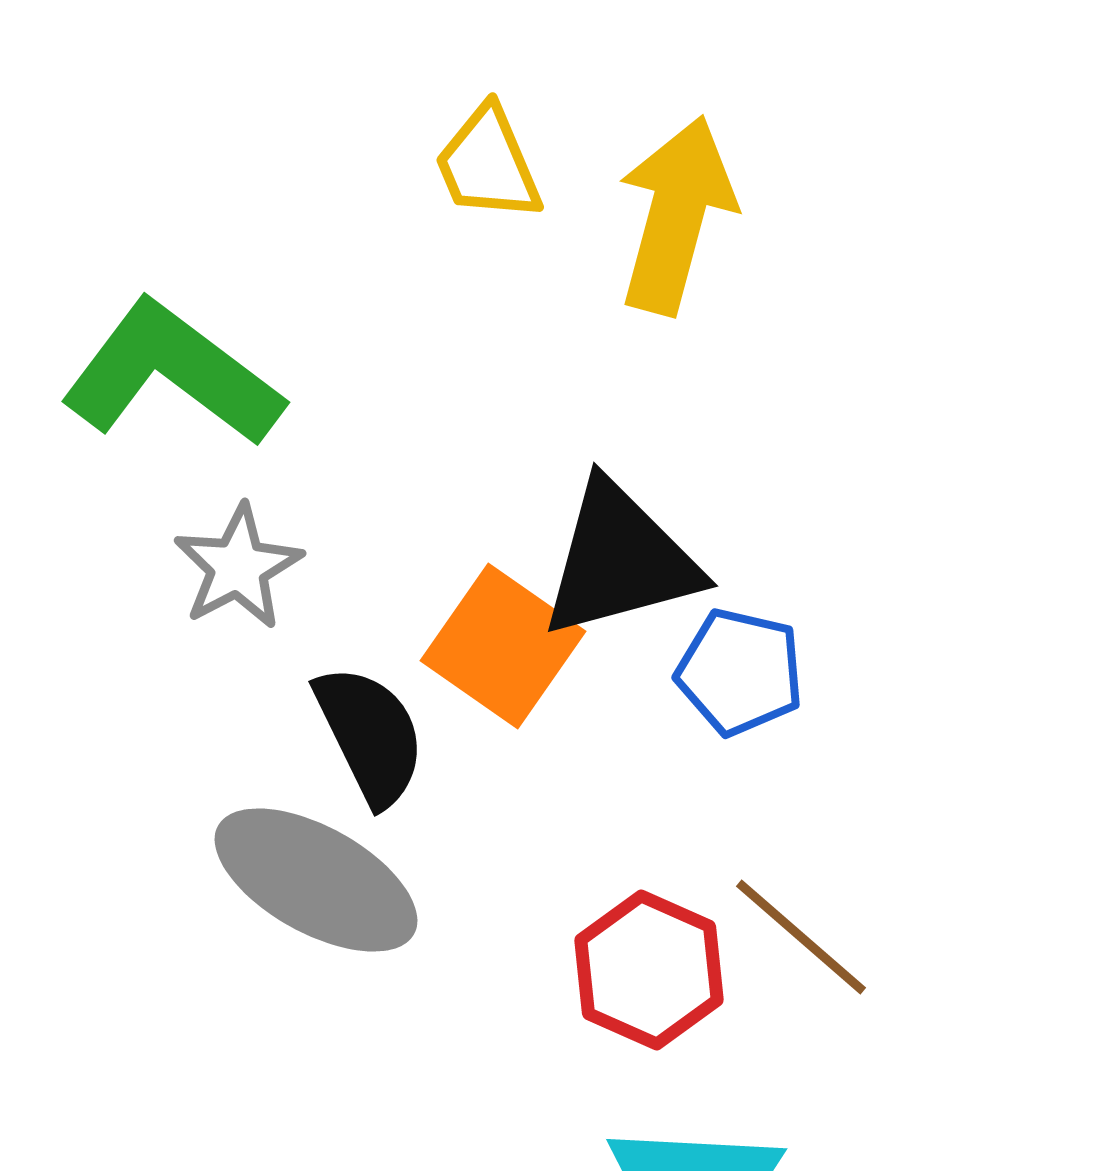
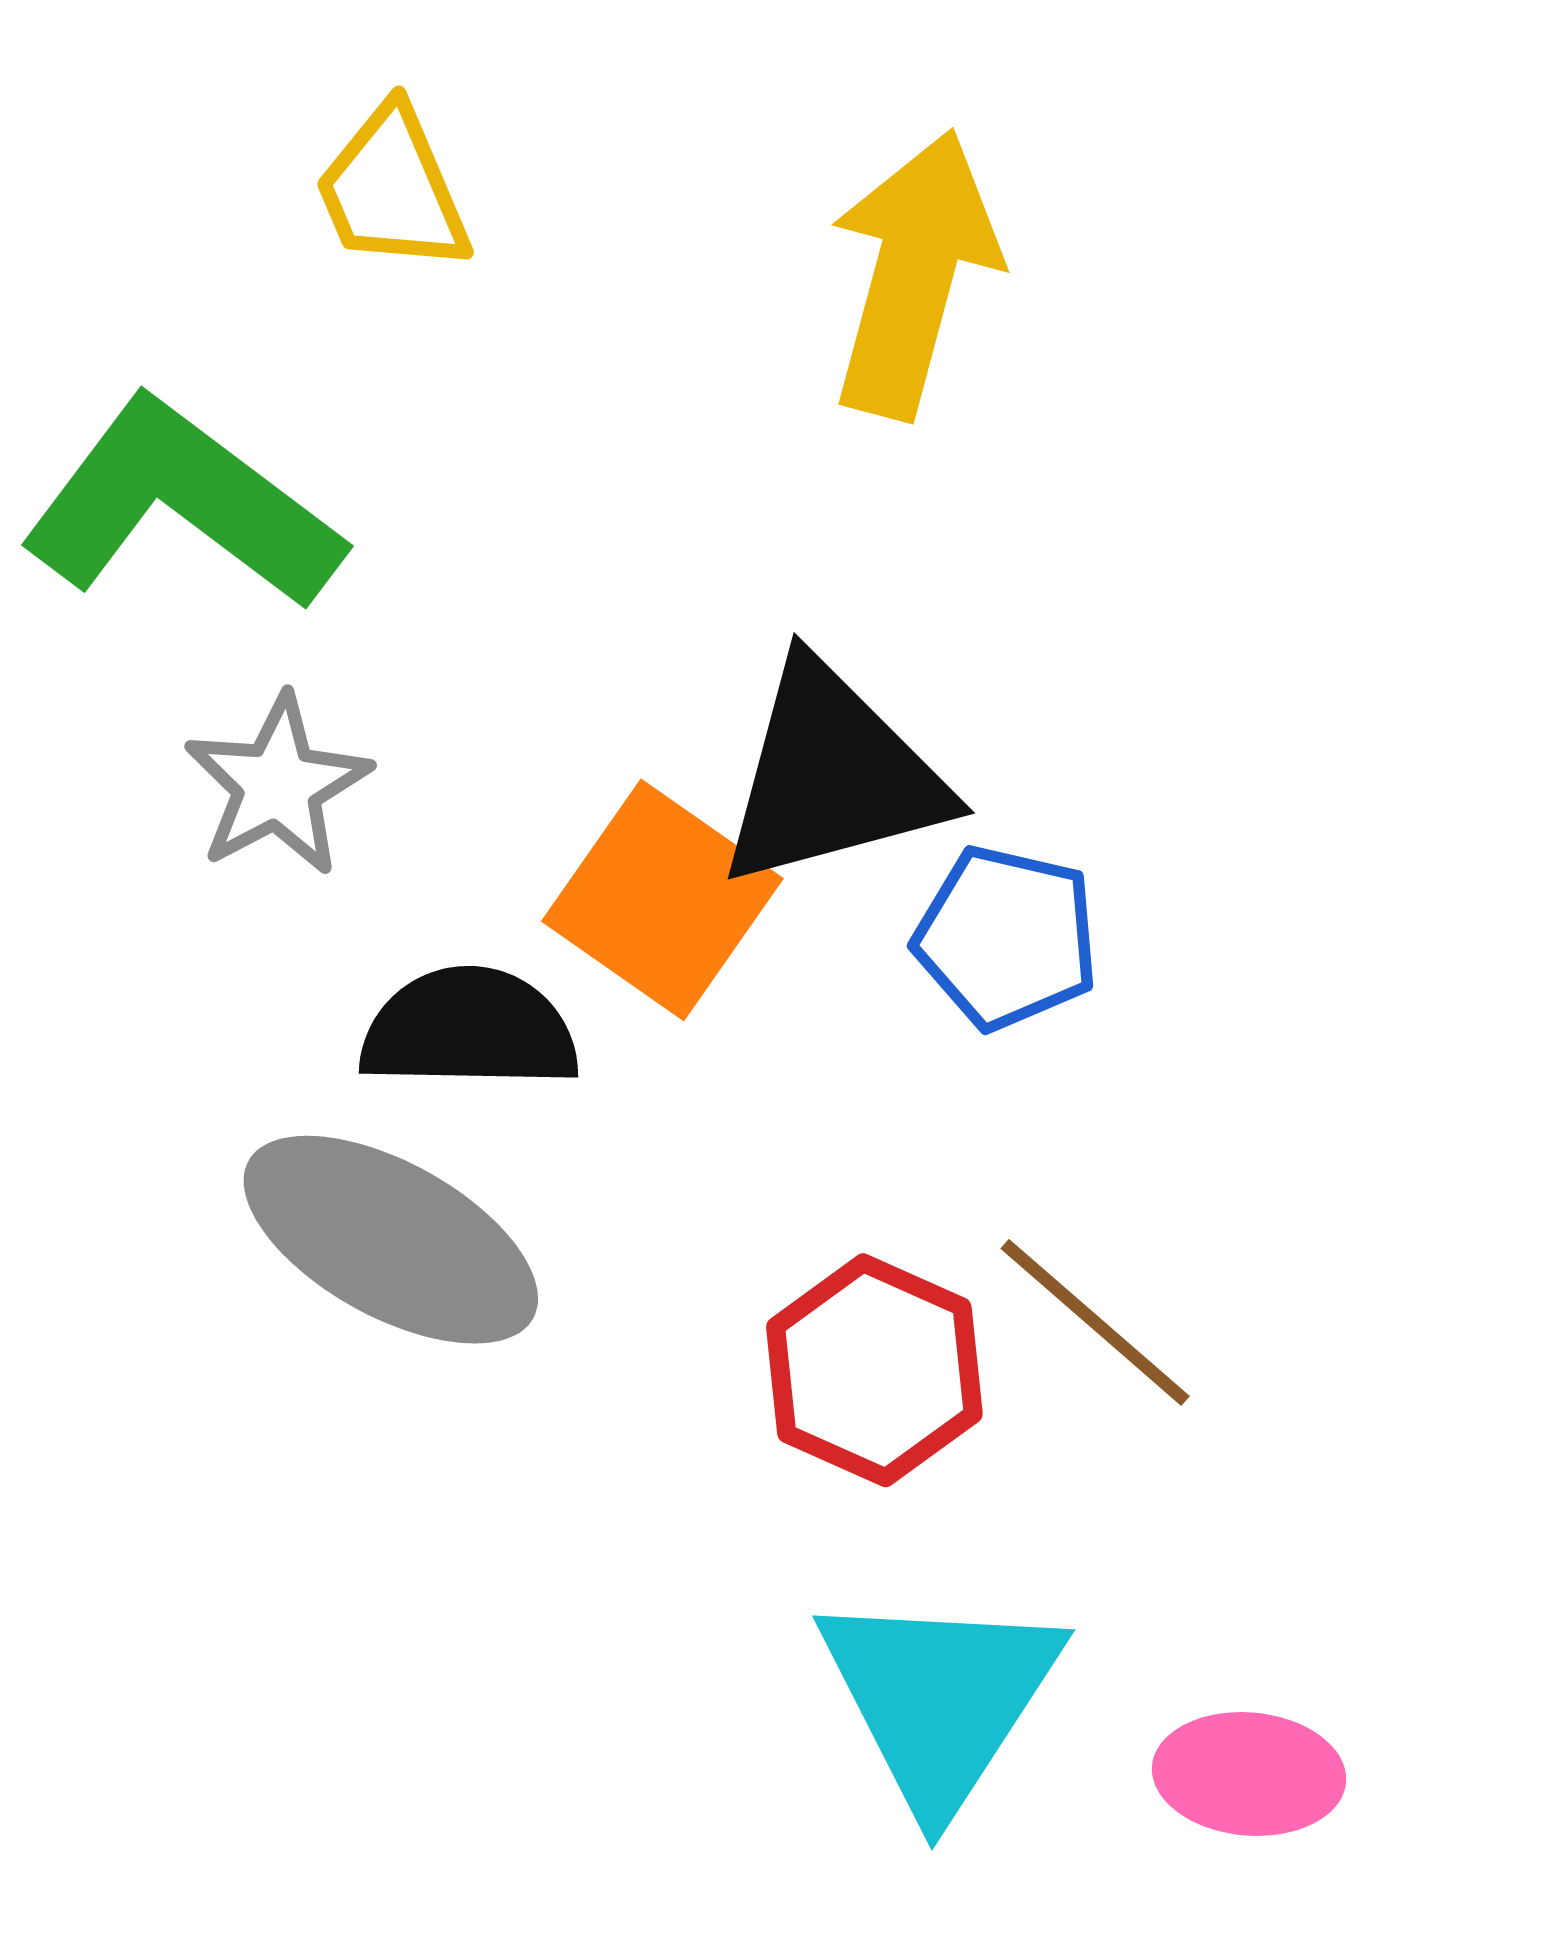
yellow trapezoid: (488, 164) -> (392, 190), moved
black semicircle: (370, 735) -> (469, 1029), turned -63

